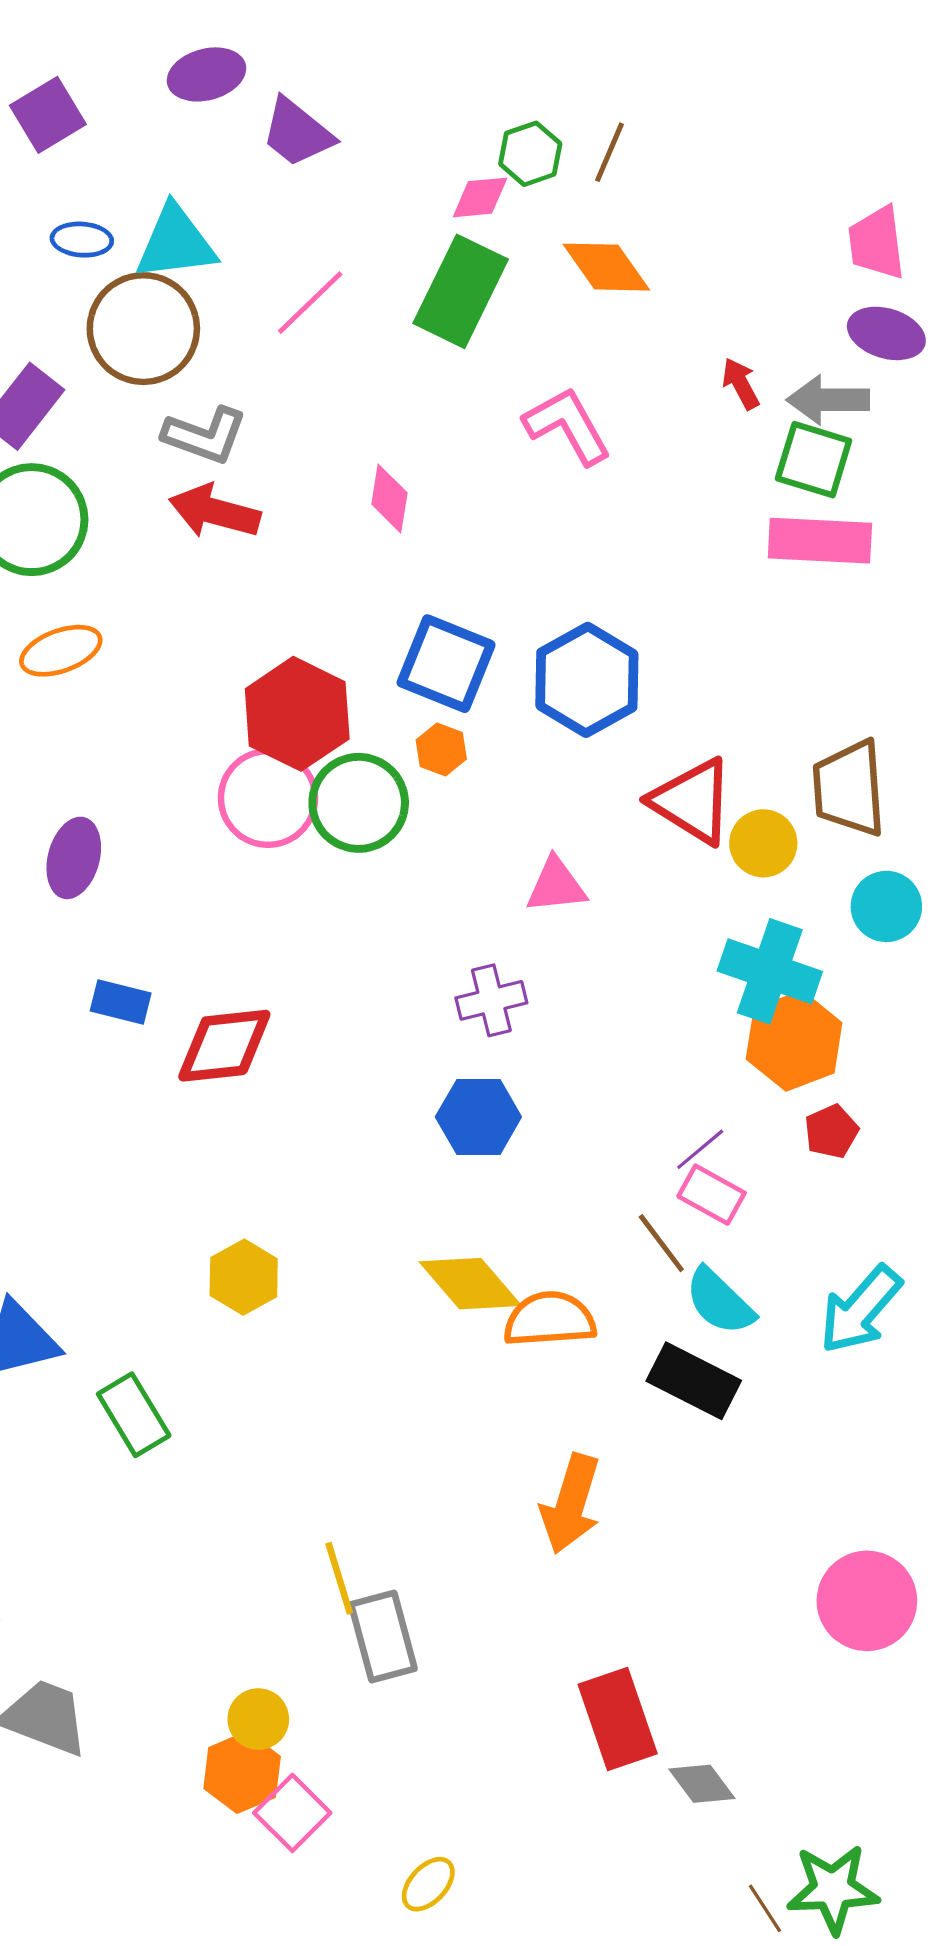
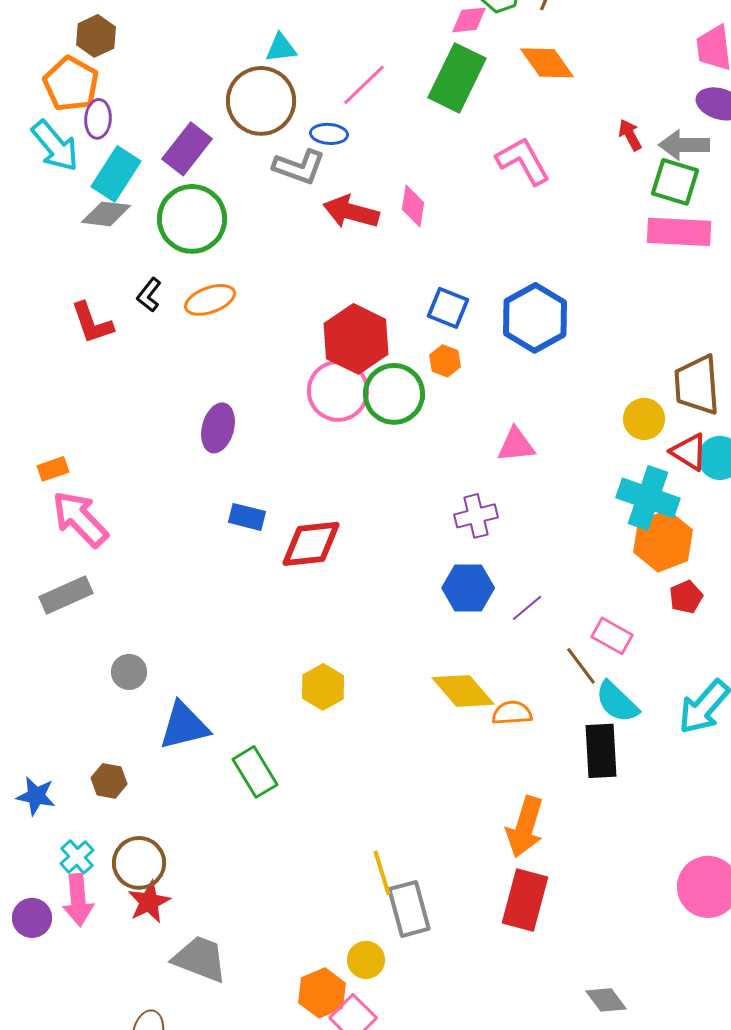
blue ellipse: (82, 240) -> (329, 134), moved
cyan triangle: (176, 243) -> (281, 48), size x0.6
red arrow: (215, 512) -> (351, 212), moved
blue square: (446, 664) -> (448, 308), size x0.7
red triangle: (692, 801) -> (689, 452), moved, size x0.7
purple line: (700, 1149) -> (527, 608), moved
orange semicircle: (550, 1319) -> (512, 713), size x0.7
black rectangle: (694, 1381) -> (601, 751), turned 60
yellow circle: (258, 1719) -> (366, 960), moved
red rectangle: (618, 1719) -> (525, 900), moved, turned 34

